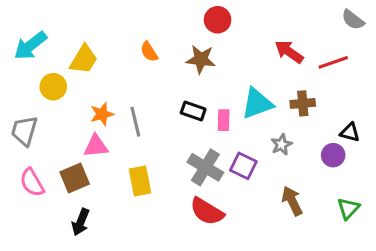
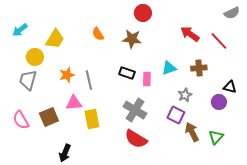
gray semicircle: (353, 20) -> (232, 13), turned -63
cyan arrow: (30, 46) -> (20, 30), size x0.7
red line: (333, 62) -> (219, 41), turned 66
cyan triangle: (257, 103) -> (169, 68), size x0.7
gray trapezoid: (24, 131) -> (28, 80), moved
pink triangle: (96, 146) -> (74, 103), moved
purple square: (243, 166) -> (176, 115), moved
green triangle: (348, 208) -> (216, 137), moved
black arrow: (81, 222) -> (65, 153), moved

